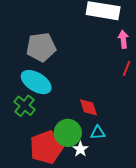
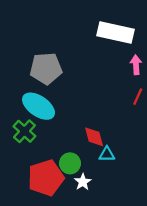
green circle: (68, 133) -> (70, 163), size x0.7
cyan triangle: (98, 133) -> (107, 154), moved

